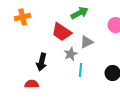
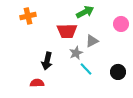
red trapezoid: (62, 32) -> (67, 31), turned -35
cyan line: (81, 70) -> (86, 69), turned -48

